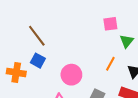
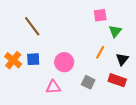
blue square: (38, 61) -> (33, 59), moved, turned -32
orange cross: (16, 73) -> (13, 60), turned 30

